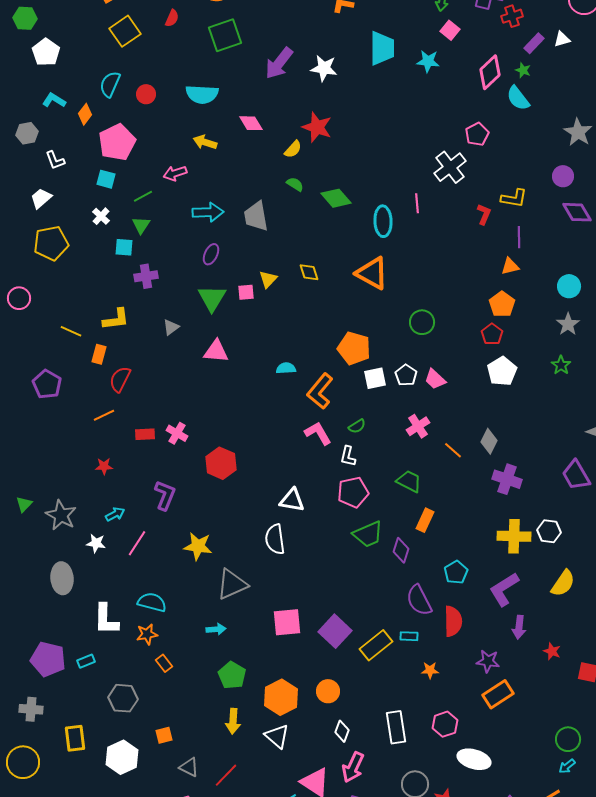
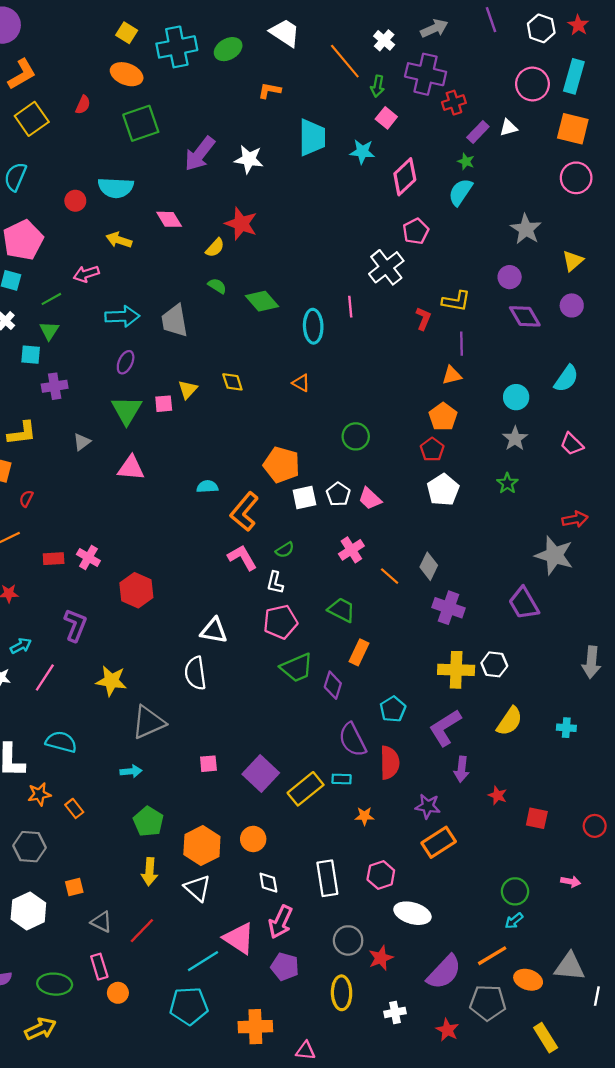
pink diamond: (490, 72) -> (405, 177), moved
red circle: (146, 94) -> (75, 201), moved
cyan semicircle: (518, 98) -> (460, 192), turned 72
orange triangle: (372, 273) -> (301, 383), size x0.5
red semicircle: (120, 379) -> (26, 499), size x0.6
pink square: (287, 622) -> (208, 764), size x0.6
orange star: (147, 634) -> (39, 794), moved
white diamond: (342, 731) -> (268, 883), turned -30

